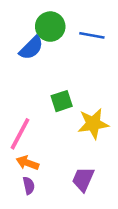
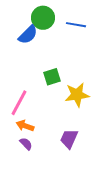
purple semicircle: (29, 186) -> (26, 144), turned -32

